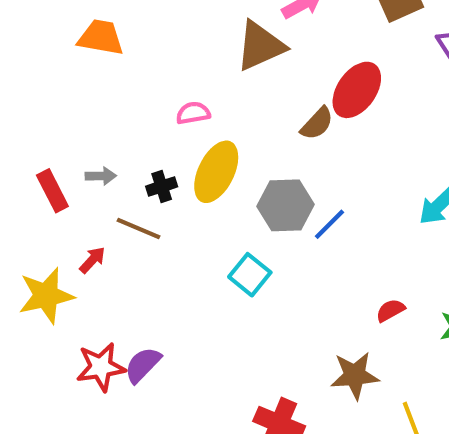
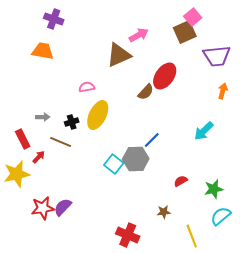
red rectangle: (52, 191) -> (23, 139), moved
gray hexagon: (285, 205) -> (136, 159), moved
brown star: (355, 375) -> (164, 212), size x0.6

